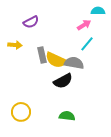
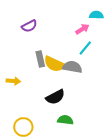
yellow arrow: (15, 45) -> (13, 81), moved
black semicircle: (63, 81) -> (55, 97), moved
yellow circle: (21, 112) -> (23, 127), moved

